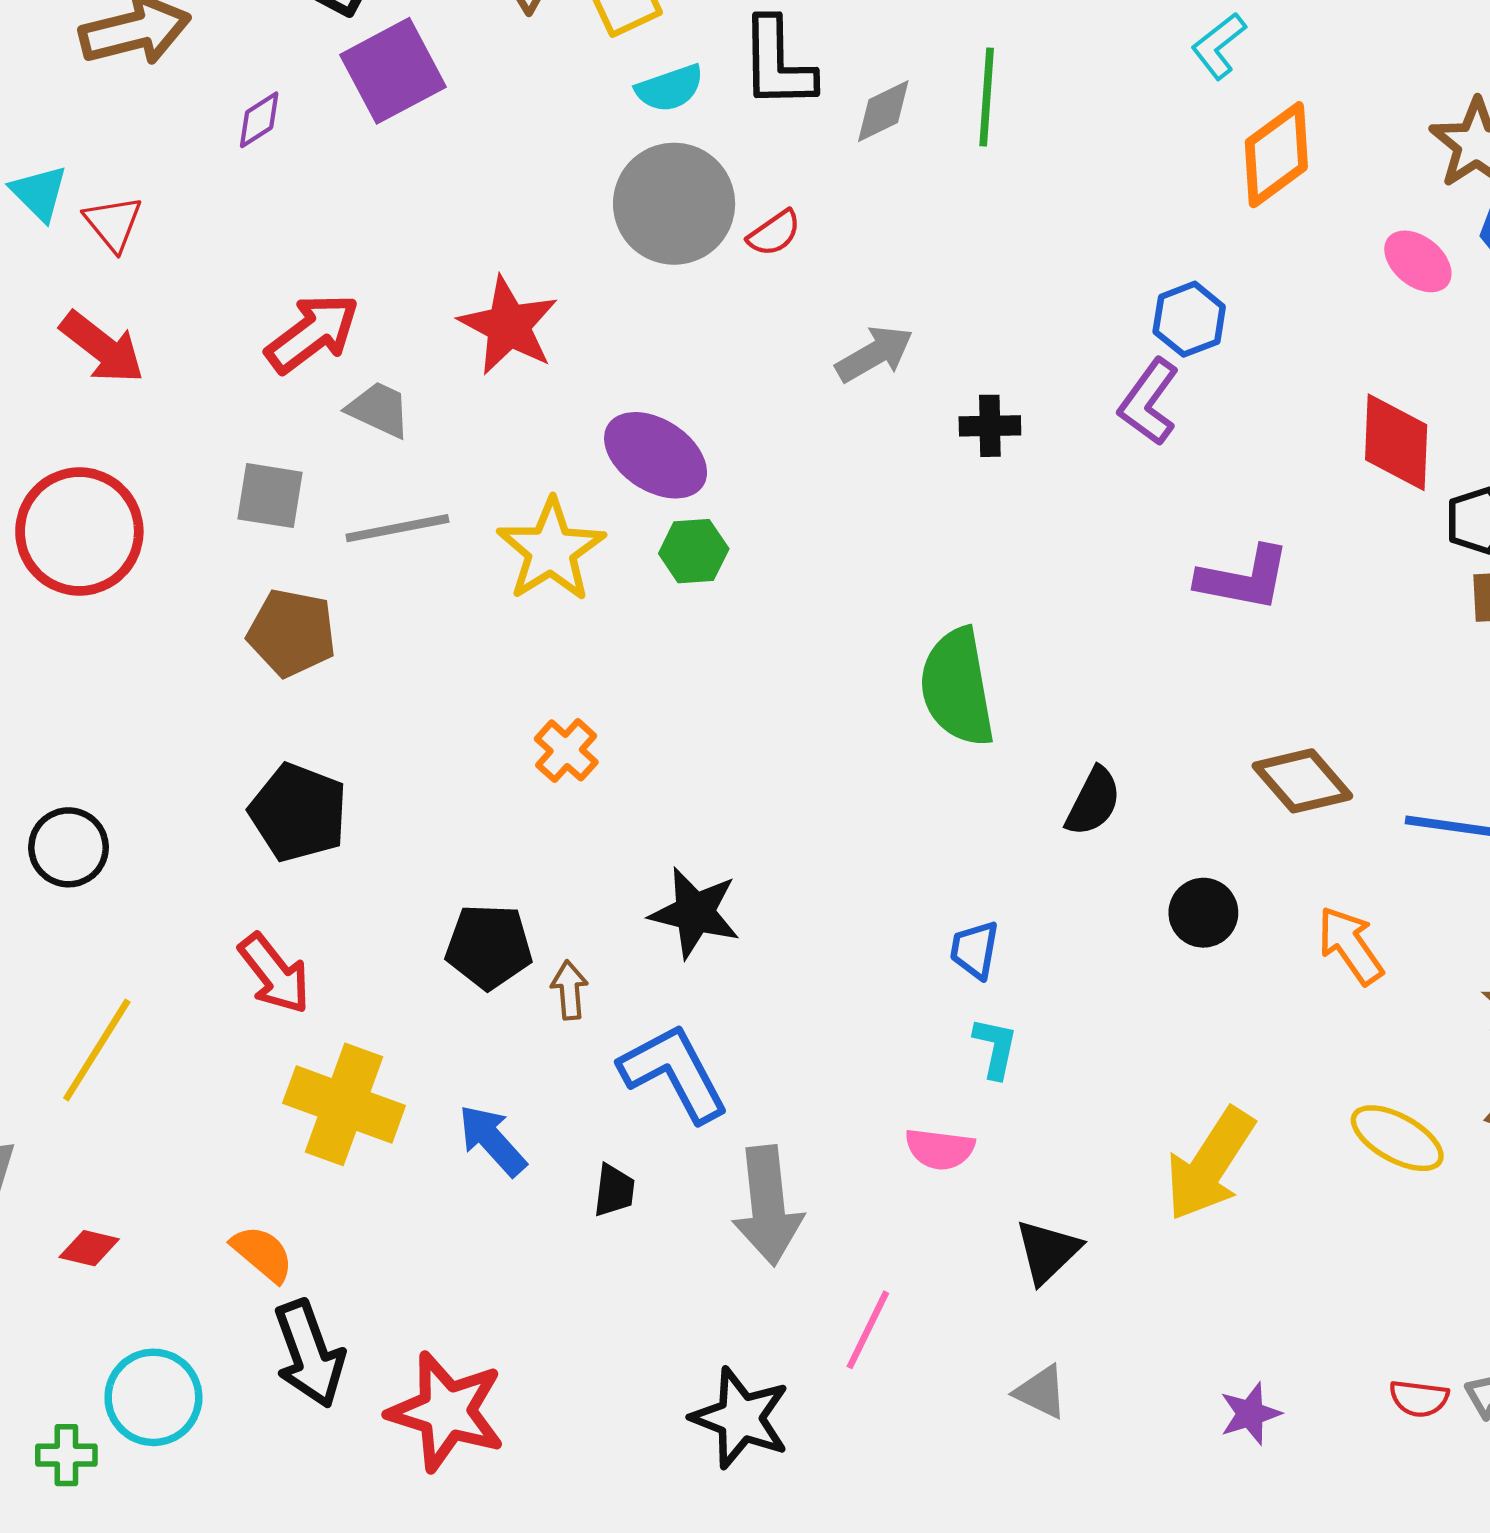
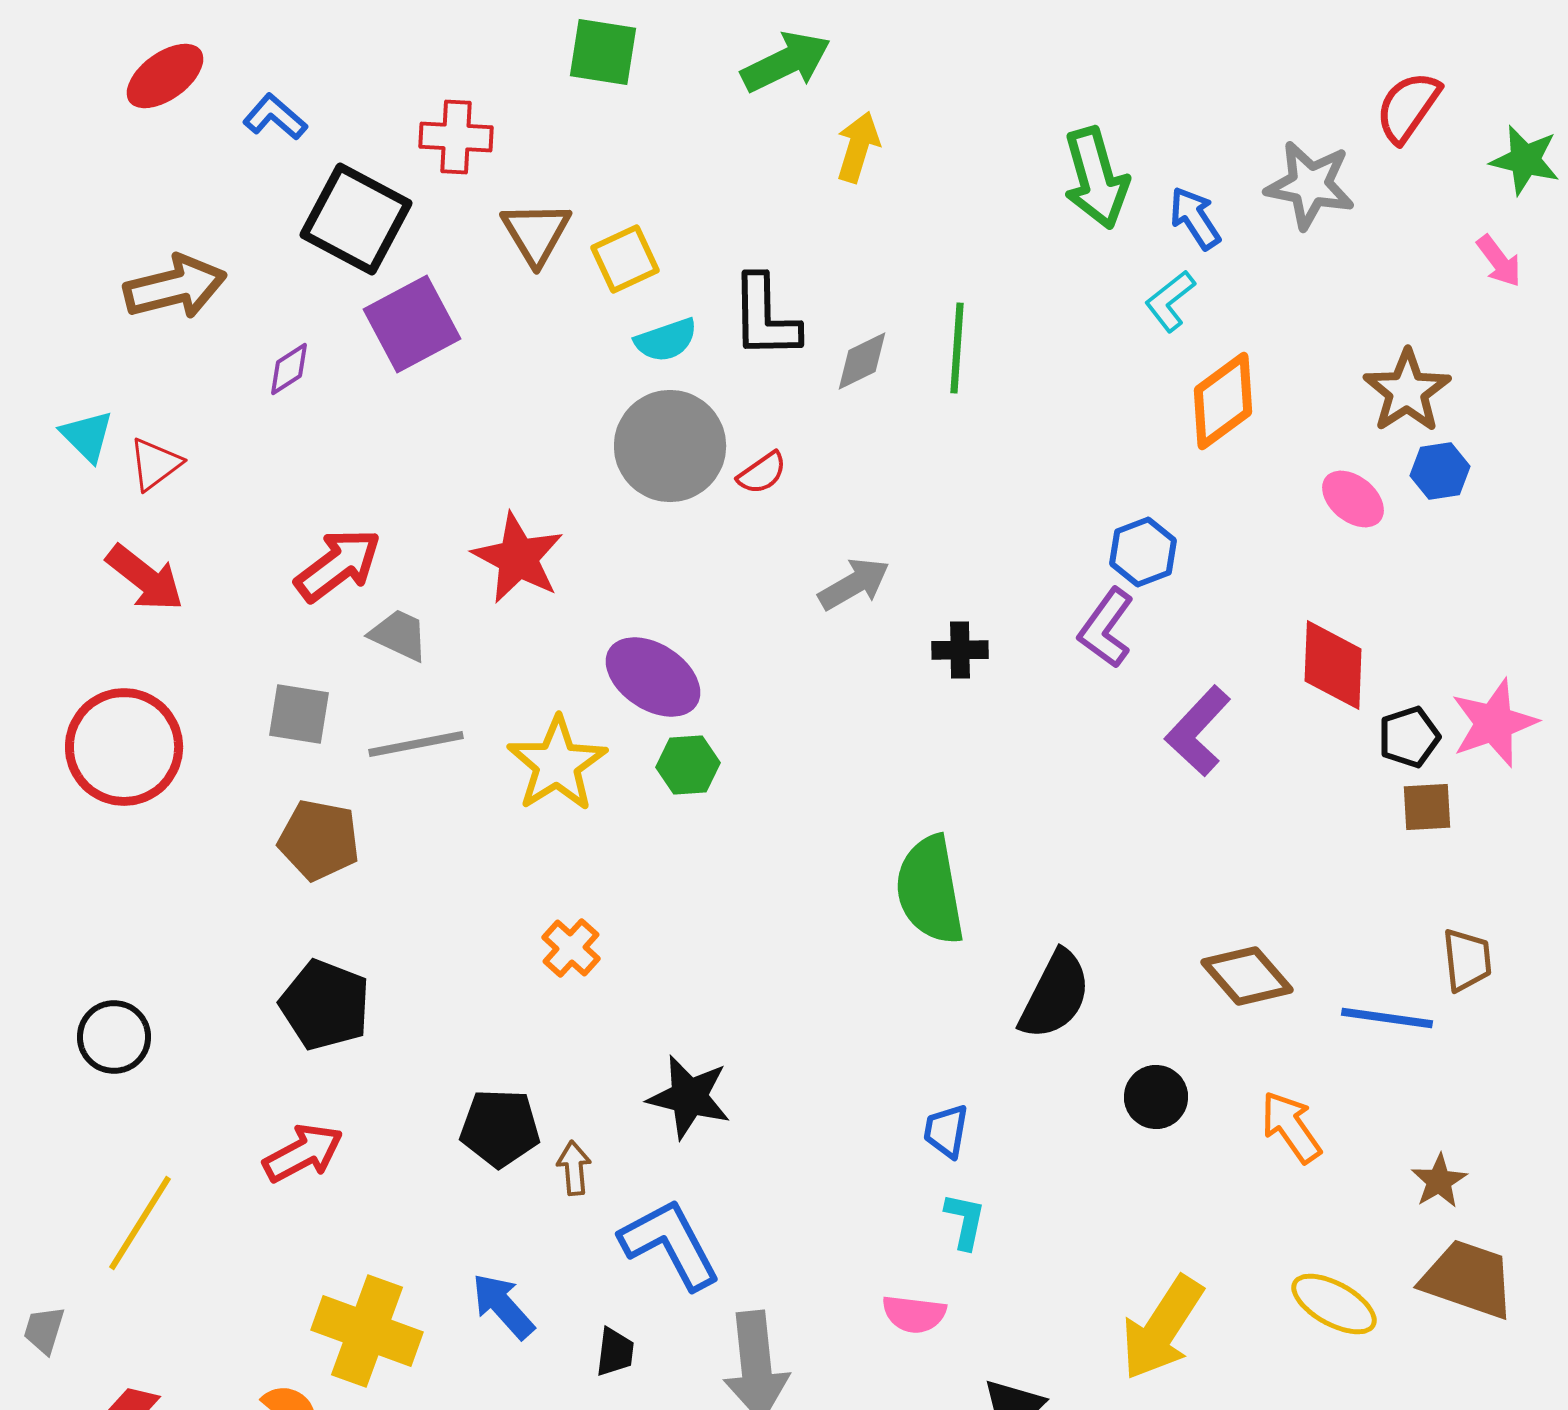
red triangle: (113, 223) -> (155, 464), turned 32
purple L-shape: (1244, 578) -> (1198, 731), moved, turned 122
black semicircle: (1093, 802) -> (1055, 995), size x1.4
red arrow: (274, 974) -> (303, 1153), turned -80
yellow cross: (344, 1104) -> (367, 1331), moved

